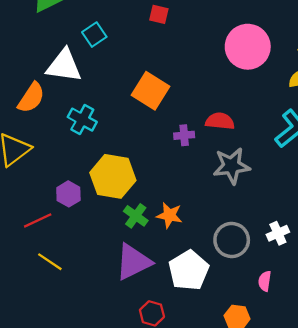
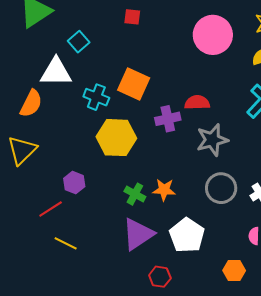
cyan cross: (82, 120) -> (96, 97), moved
purple cross: (184, 135) -> (168, 119), size x1.4
yellow hexagon: (113, 176) -> (116, 138), moved
gray circle: (232, 240) -> (221, 188), moved

